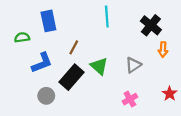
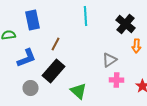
green triangle: (99, 66) -> (78, 91), moved
pink cross: (130, 99) -> (116, 80), moved, turned 32

